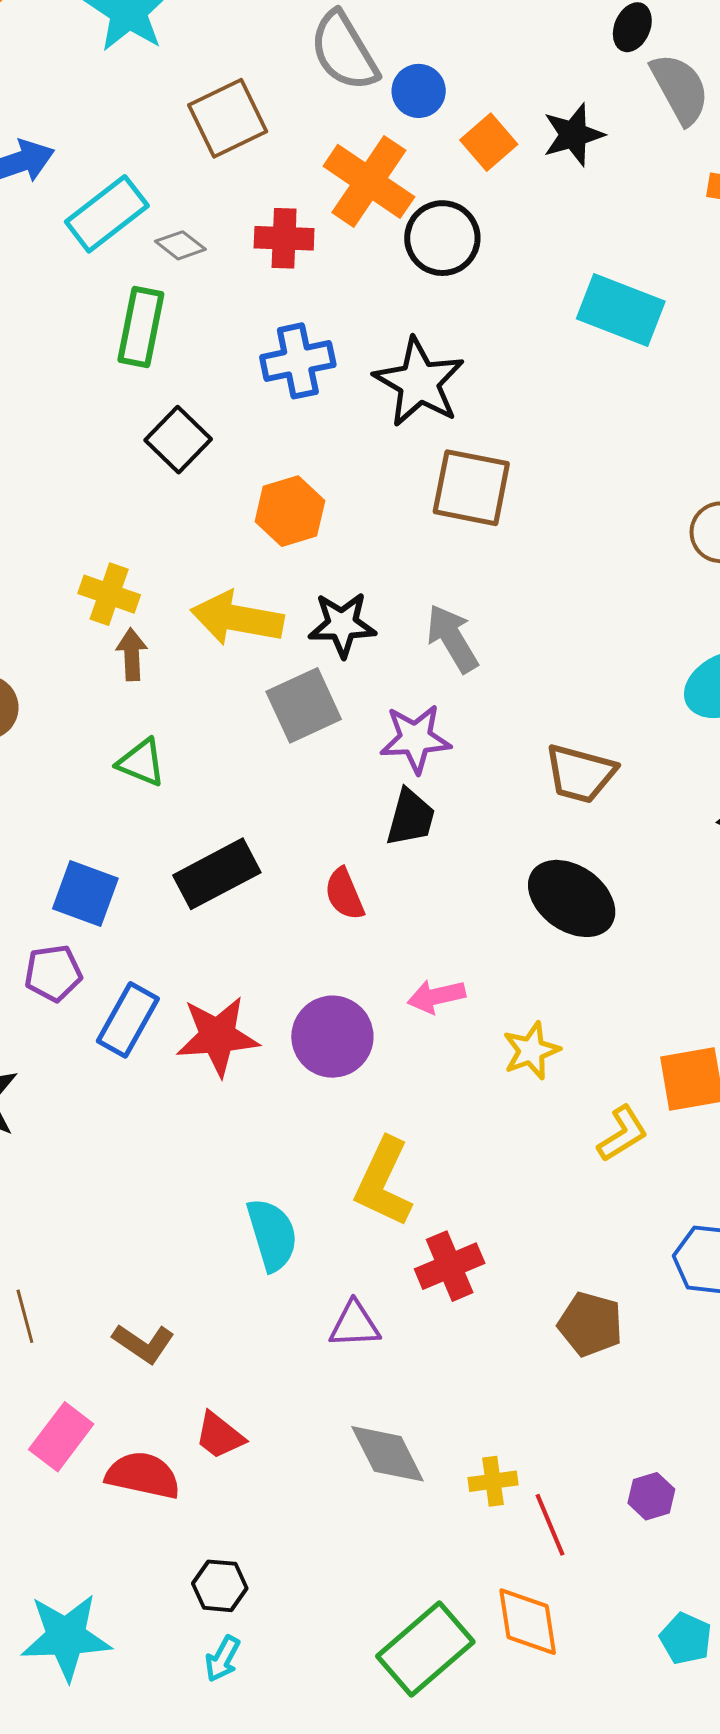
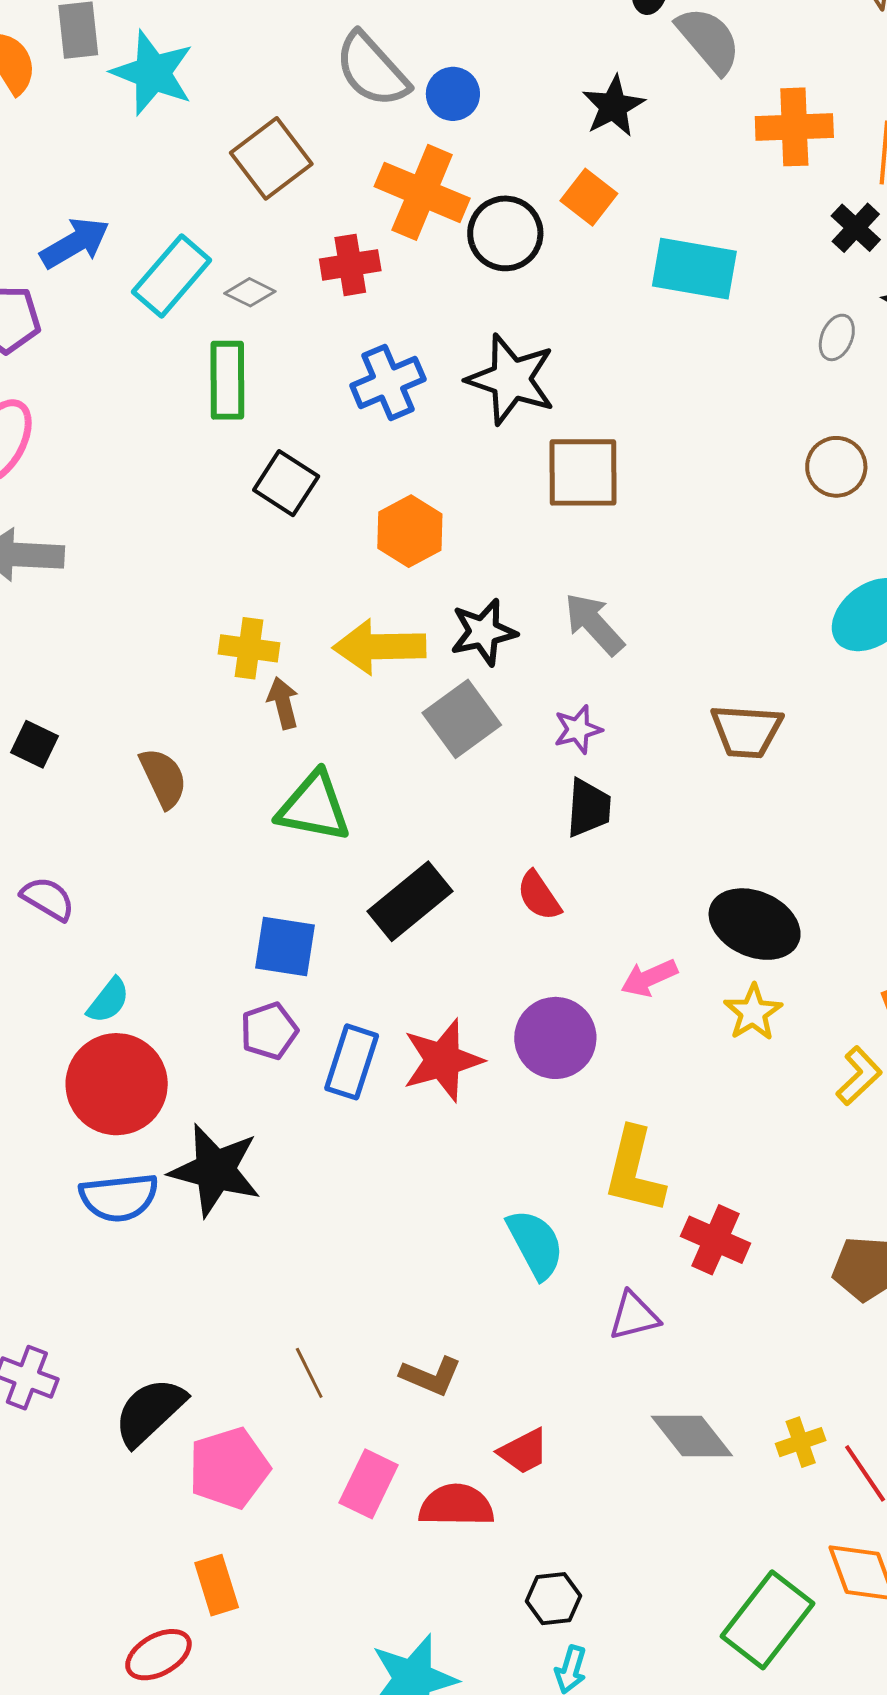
orange square: (489, 142) -> (589, 197), moved
purple star: (415, 739) -> (578, 729), size x0.7
green triangle: (141, 762) -> (314, 807), size x1.5
black ellipse: (572, 898) -> (755, 924), moved
red cross: (450, 1266) -> (716, 1240), turned -32
red trapezoid: (220, 1436) -> (524, 1451), turned -54

